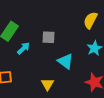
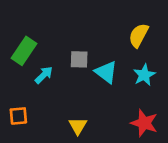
cyan triangle: (65, 61) -> (106, 72), moved

